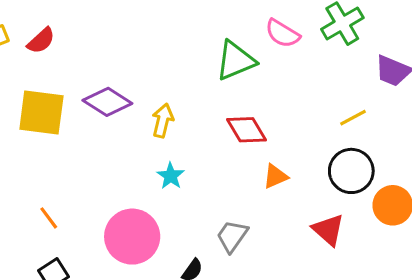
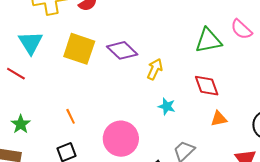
cyan star: (171, 176) -> (167, 106), moved, turned -30

